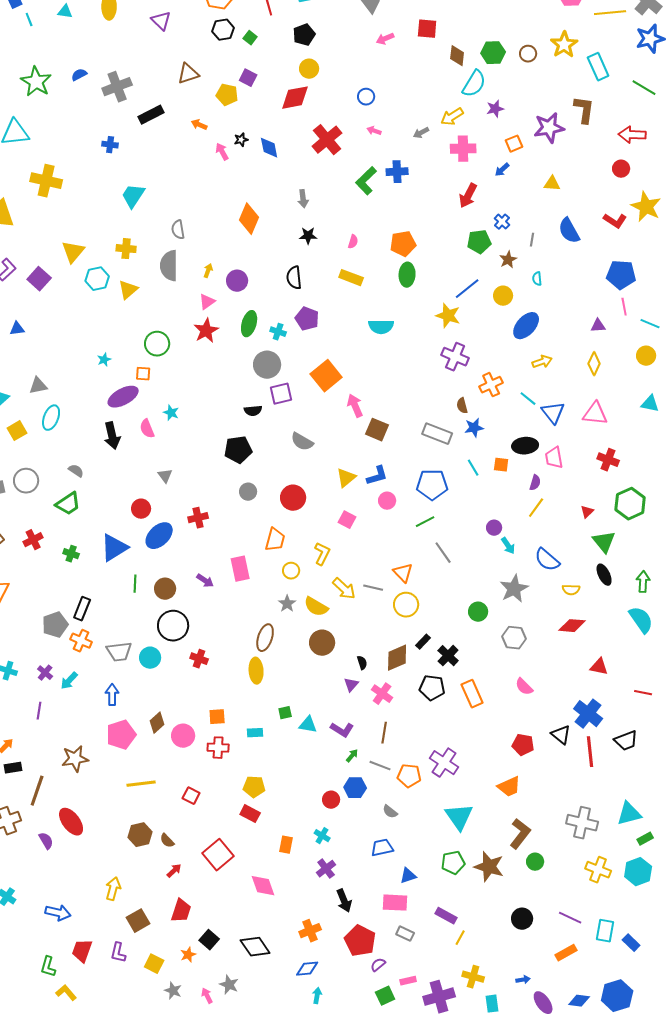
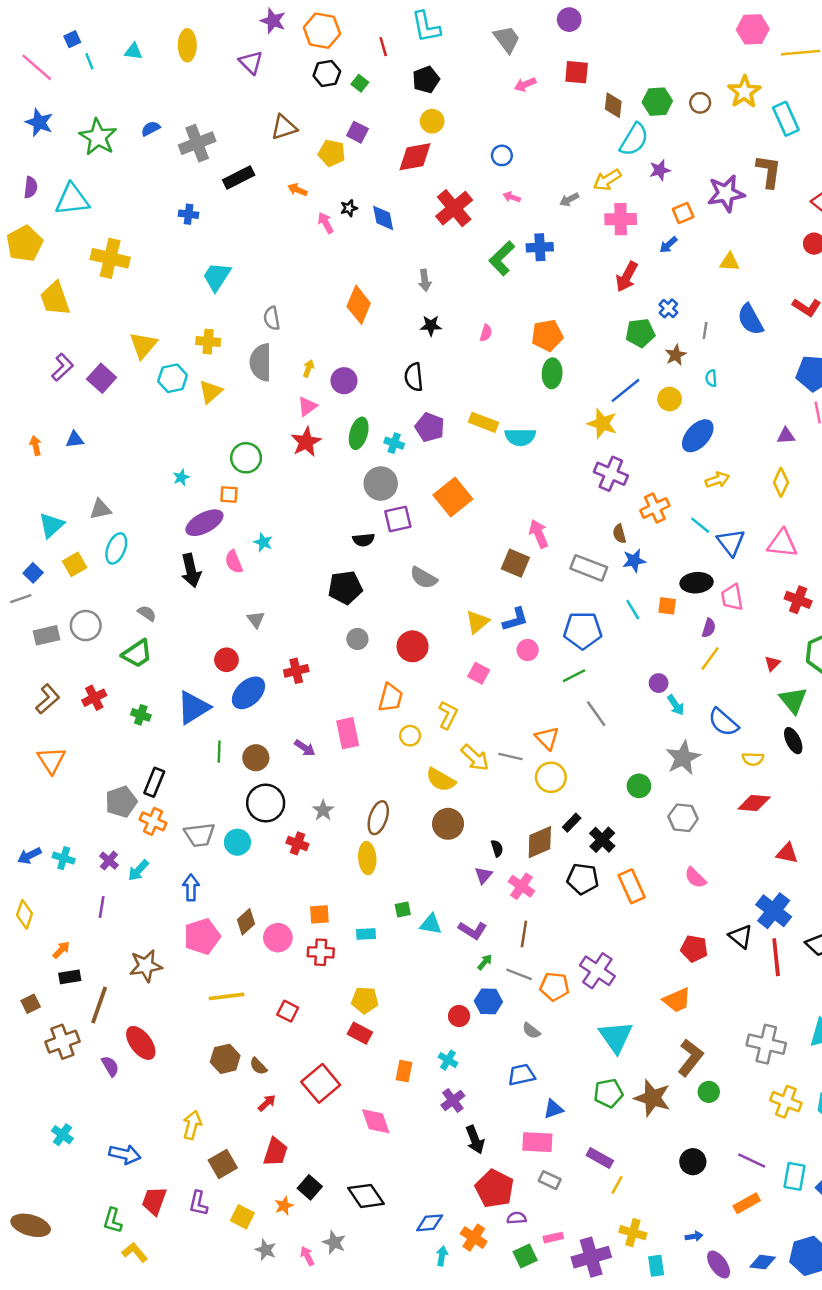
yellow rectangle: (351, 278) -> (484, 422), moved
pink arrow: (355, 406) -> (539, 534), moved
gray star: (287, 604) -> (323, 810), moved
orange cross: (310, 931) -> (474, 1238), moved, turned -35
purple semicircle: (378, 965) -> (517, 1218), turned 35

